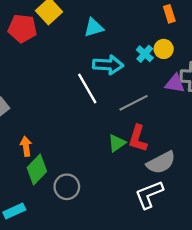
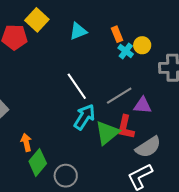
orange rectangle: (169, 14) -> (117, 34), moved
cyan arrow: (108, 65) -> (84, 117), moved, turned -56
purple triangle: (175, 84) -> (142, 105), moved
green triangle: (117, 143) -> (107, 133), size x1.5

